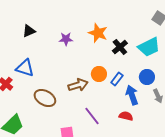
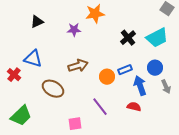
orange star: (98, 33) -> (95, 14), moved, turned -30
orange circle: (99, 74) -> (107, 77), moved
blue rectangle: (117, 79) -> (125, 70), turned 32
brown arrow: (78, 85) -> (78, 66), moved

